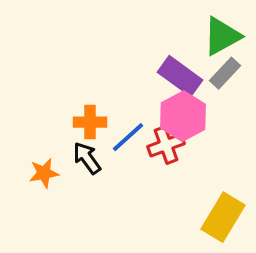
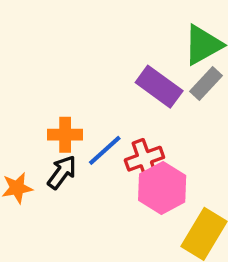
pink hexagon: (183, 116) -> (162, 188), moved
black arrow: (87, 158) -> (62, 172), turned 72

